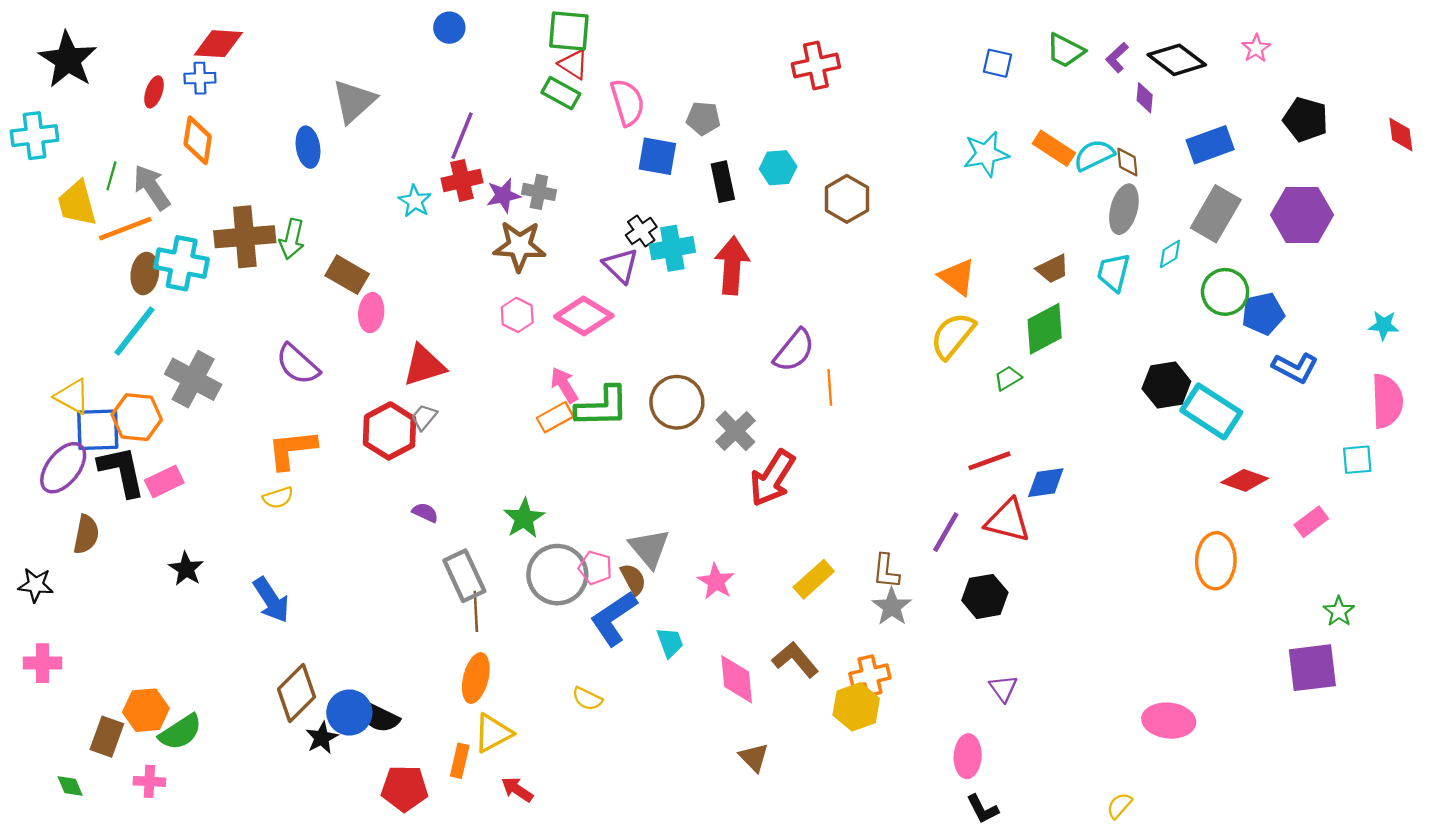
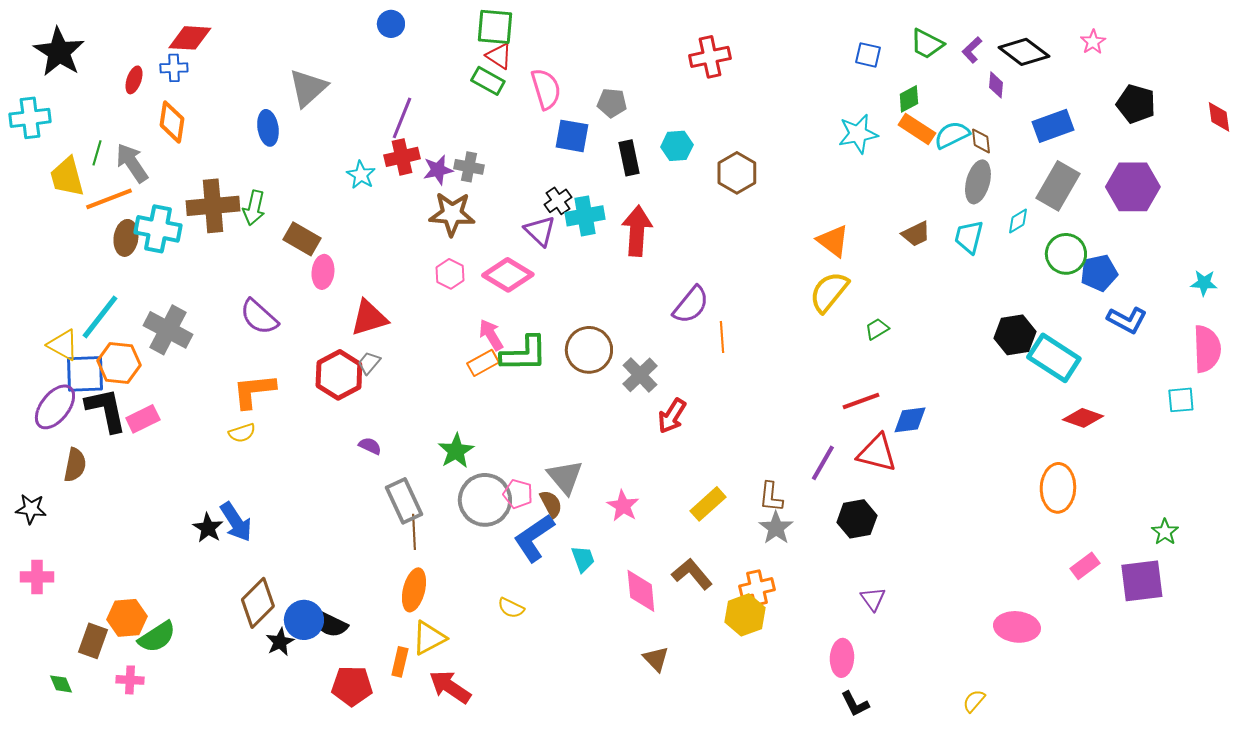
green diamond: (1045, 329) -> (909, 99), moved, size x0.6
cyan line: (134, 331) -> (100, 317), moved
red arrow: (772, 478) -> (672, 416), size x0.7
pink rectangle: (1311, 522) -> (1085, 566), moved
black star: (186, 569) -> (208, 528), moved
red arrow: (517, 790) -> (450, 687), size x1.5

